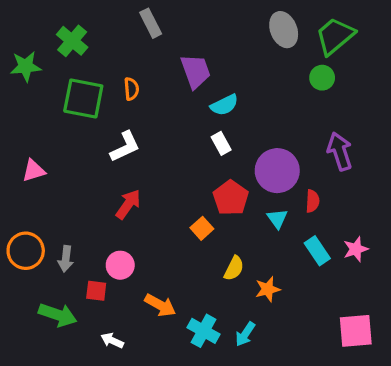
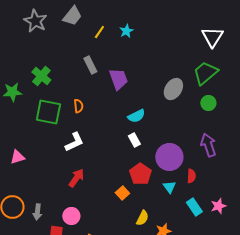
gray ellipse: (284, 30) -> (173, 89), moved, turned 55
purple trapezoid: (196, 71) -> (118, 79), moved
green circle: (322, 78) -> (208, 103), moved

